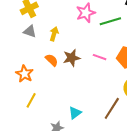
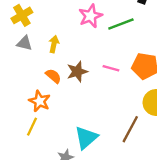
orange star: (24, 74) -> (40, 101), moved
cyan triangle: (75, 113) -> (86, 138), size x1.5

